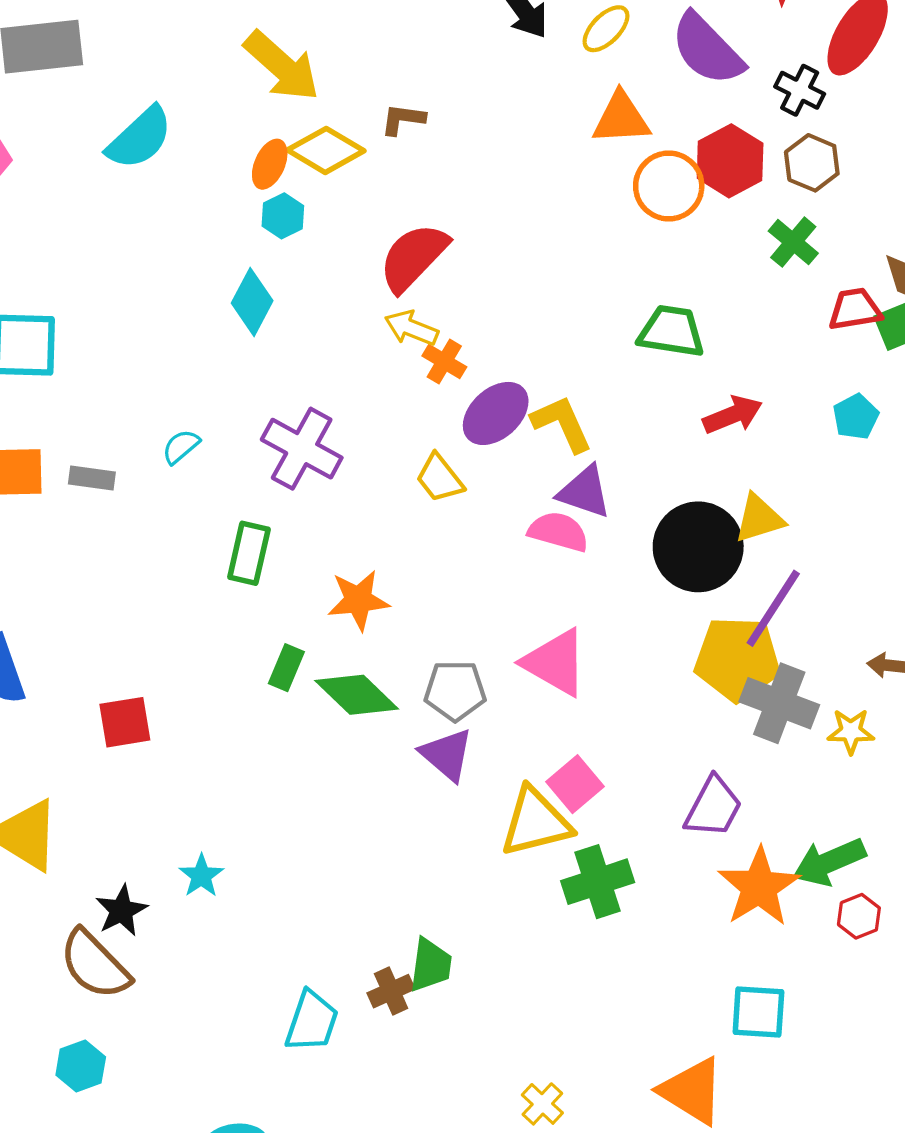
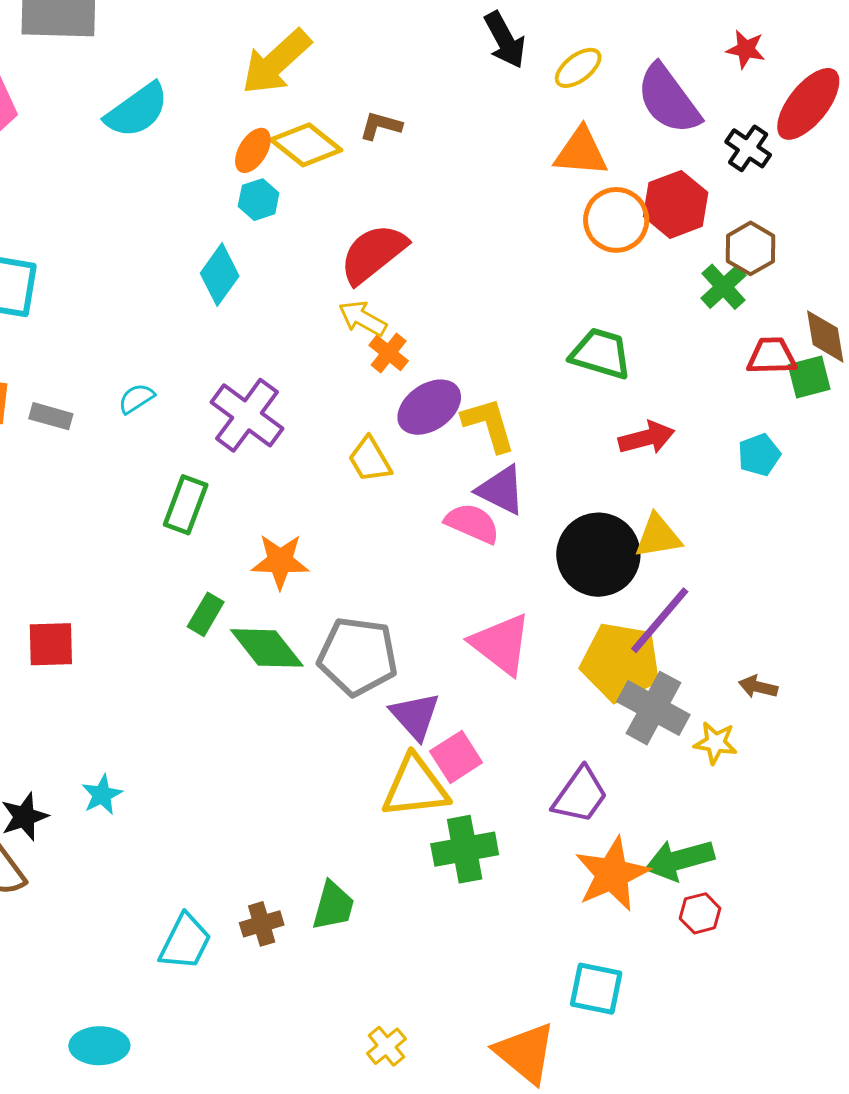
yellow arrow: (282, 66) -> (276, 62), turned 88
brown hexagon: (812, 163) -> (750, 248), moved
pink triangle: (555, 662) -> (501, 644), moved
gray pentagon: (455, 691) -> (358, 656), size x1.4
purple triangle: (447, 755) -> (415, 716), moved
green trapezoid: (431, 965) -> (333, 906), moved

